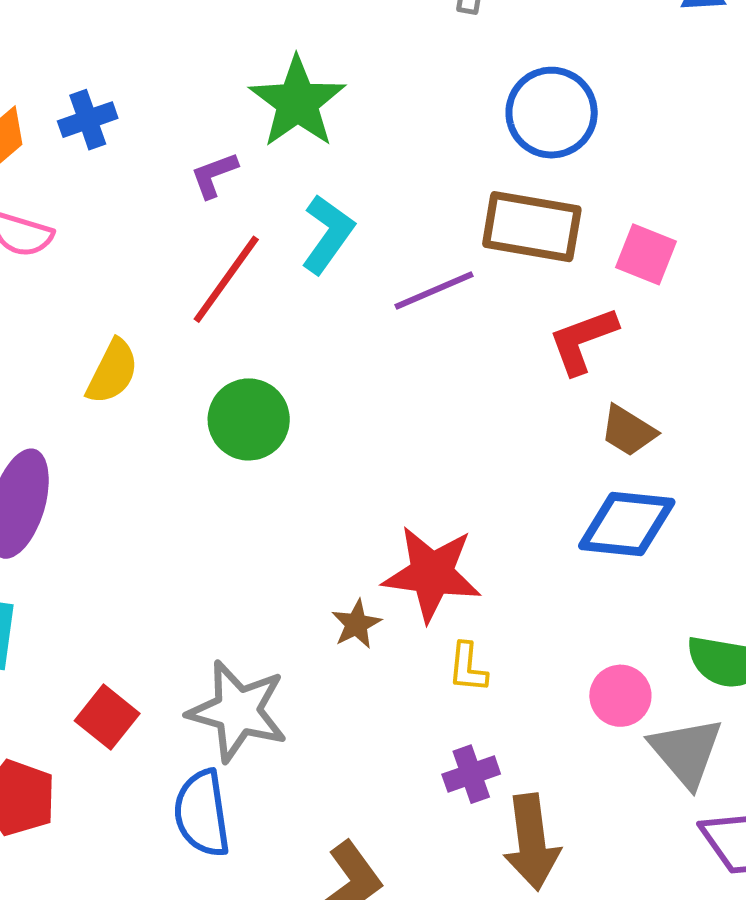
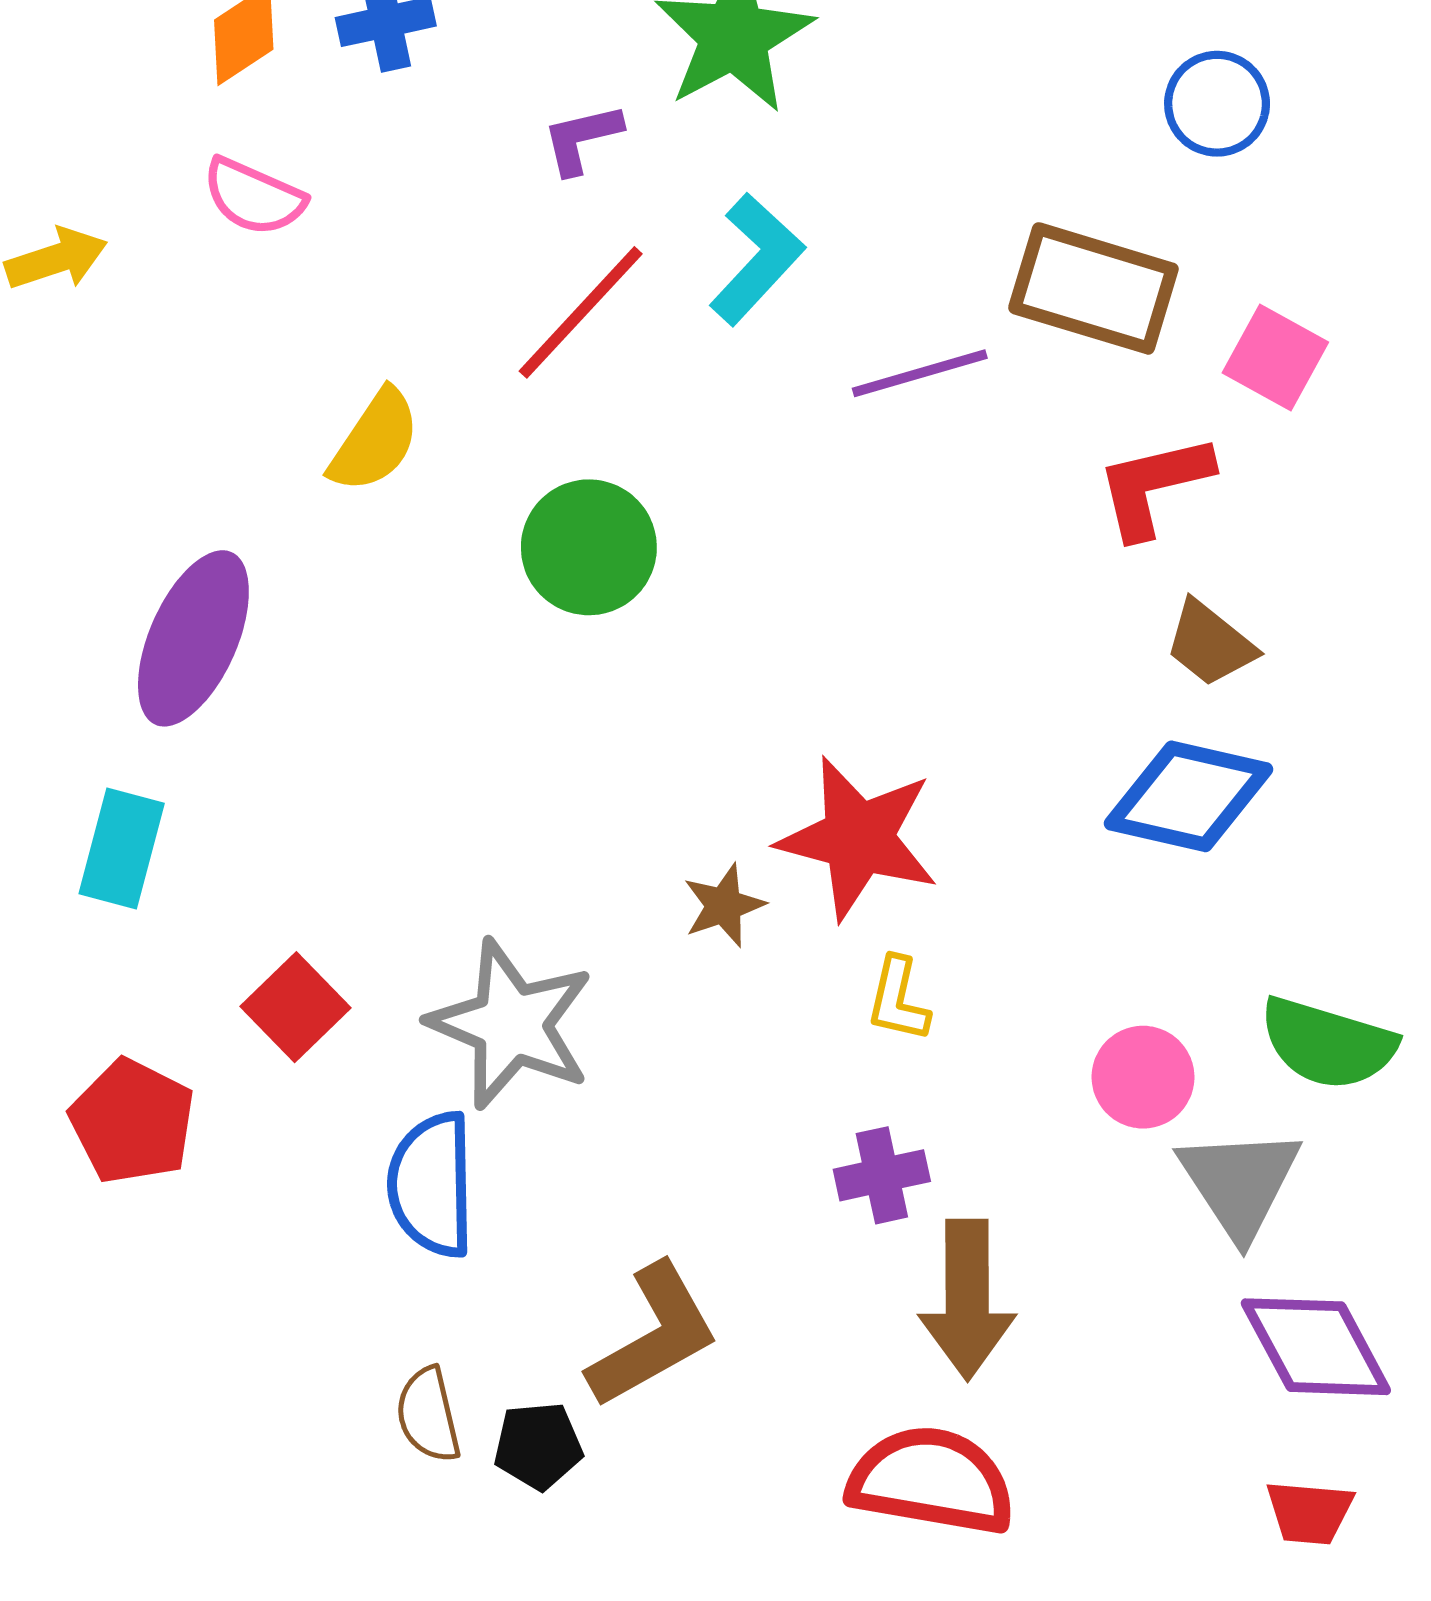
blue circle: (552, 113) -> (1217, 104), moved, size x0.7

